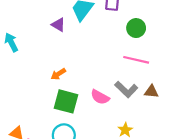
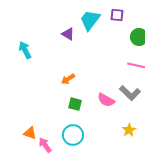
green square: (66, 101) -> (75, 104), size x0.6

